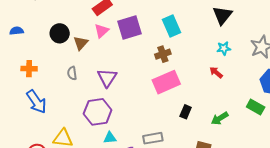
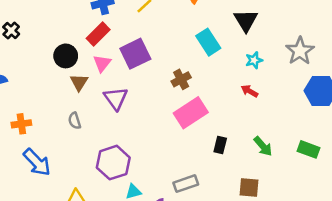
cyan rectangle: (172, 26) -> (208, 42), moved
black circle: (60, 33) -> (66, 56), moved
purple triangle: (107, 78) -> (116, 98), moved
green rectangle: (256, 107) -> (309, 149), moved
green arrow: (220, 118) -> (263, 146), turned -90

